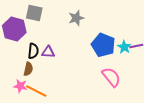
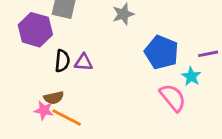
cyan star: (124, 47) -> (191, 76), moved
brown semicircle: (28, 69) -> (54, 98), moved, turned 64

